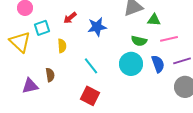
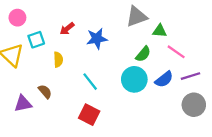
pink line: (169, 39) -> (176, 52), turned 48
green semicircle: (139, 41) -> (143, 54), turned -63
blue semicircle: (158, 64) -> (164, 79), turned 72
brown semicircle: (50, 75) -> (45, 91), turned -32

